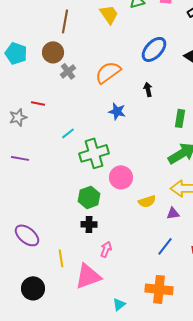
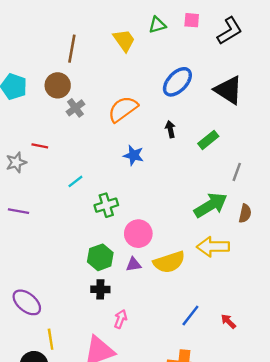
green rectangle: (180, 118) -> (208, 140), moved, turned 42
green cross: (94, 153) -> (106, 205), size x0.7
yellow semicircle: (147, 201) -> (169, 262), size x1.5
purple triangle: (173, 213) -> (134, 264), moved
yellow line: (61, 258) -> (51, 339), moved

